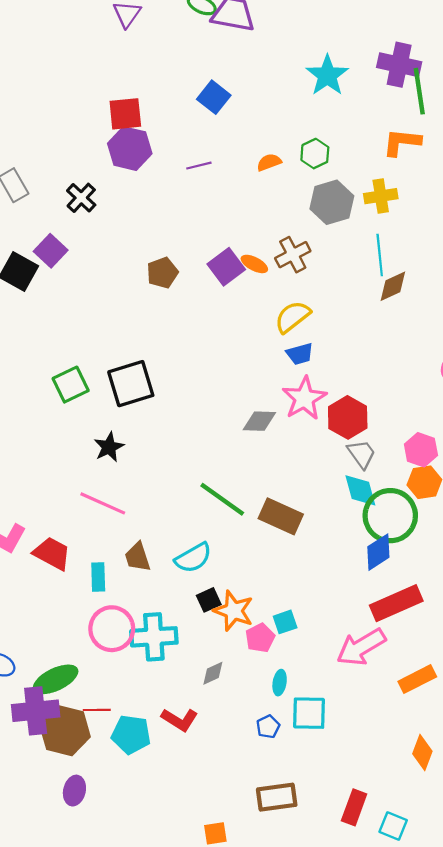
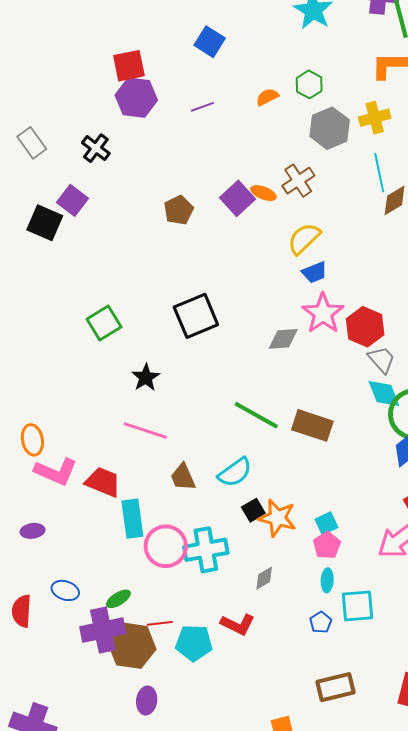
black square: (131, 384) -> (196, 316), moved
cyan rectangle: (98, 577) -> (132, 519), moved, size x1.4
pink pentagon: (260, 638) -> (327, 545), moved
green ellipse: (56, 679) -> (118, 599), size x0.6

